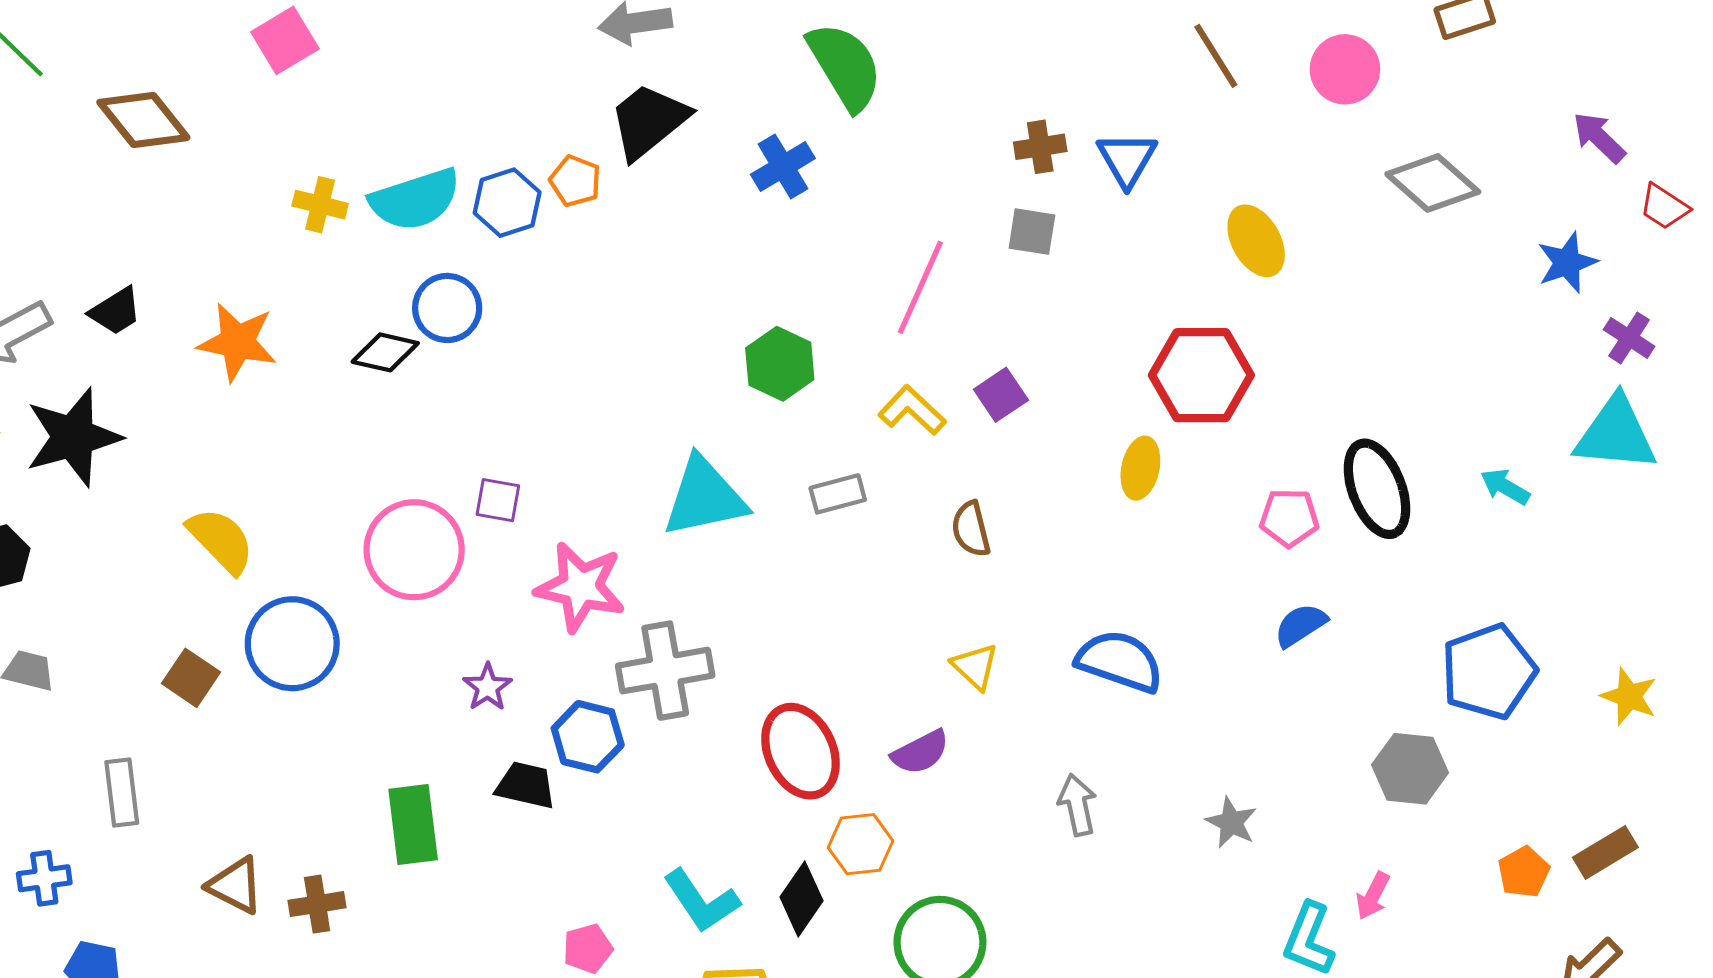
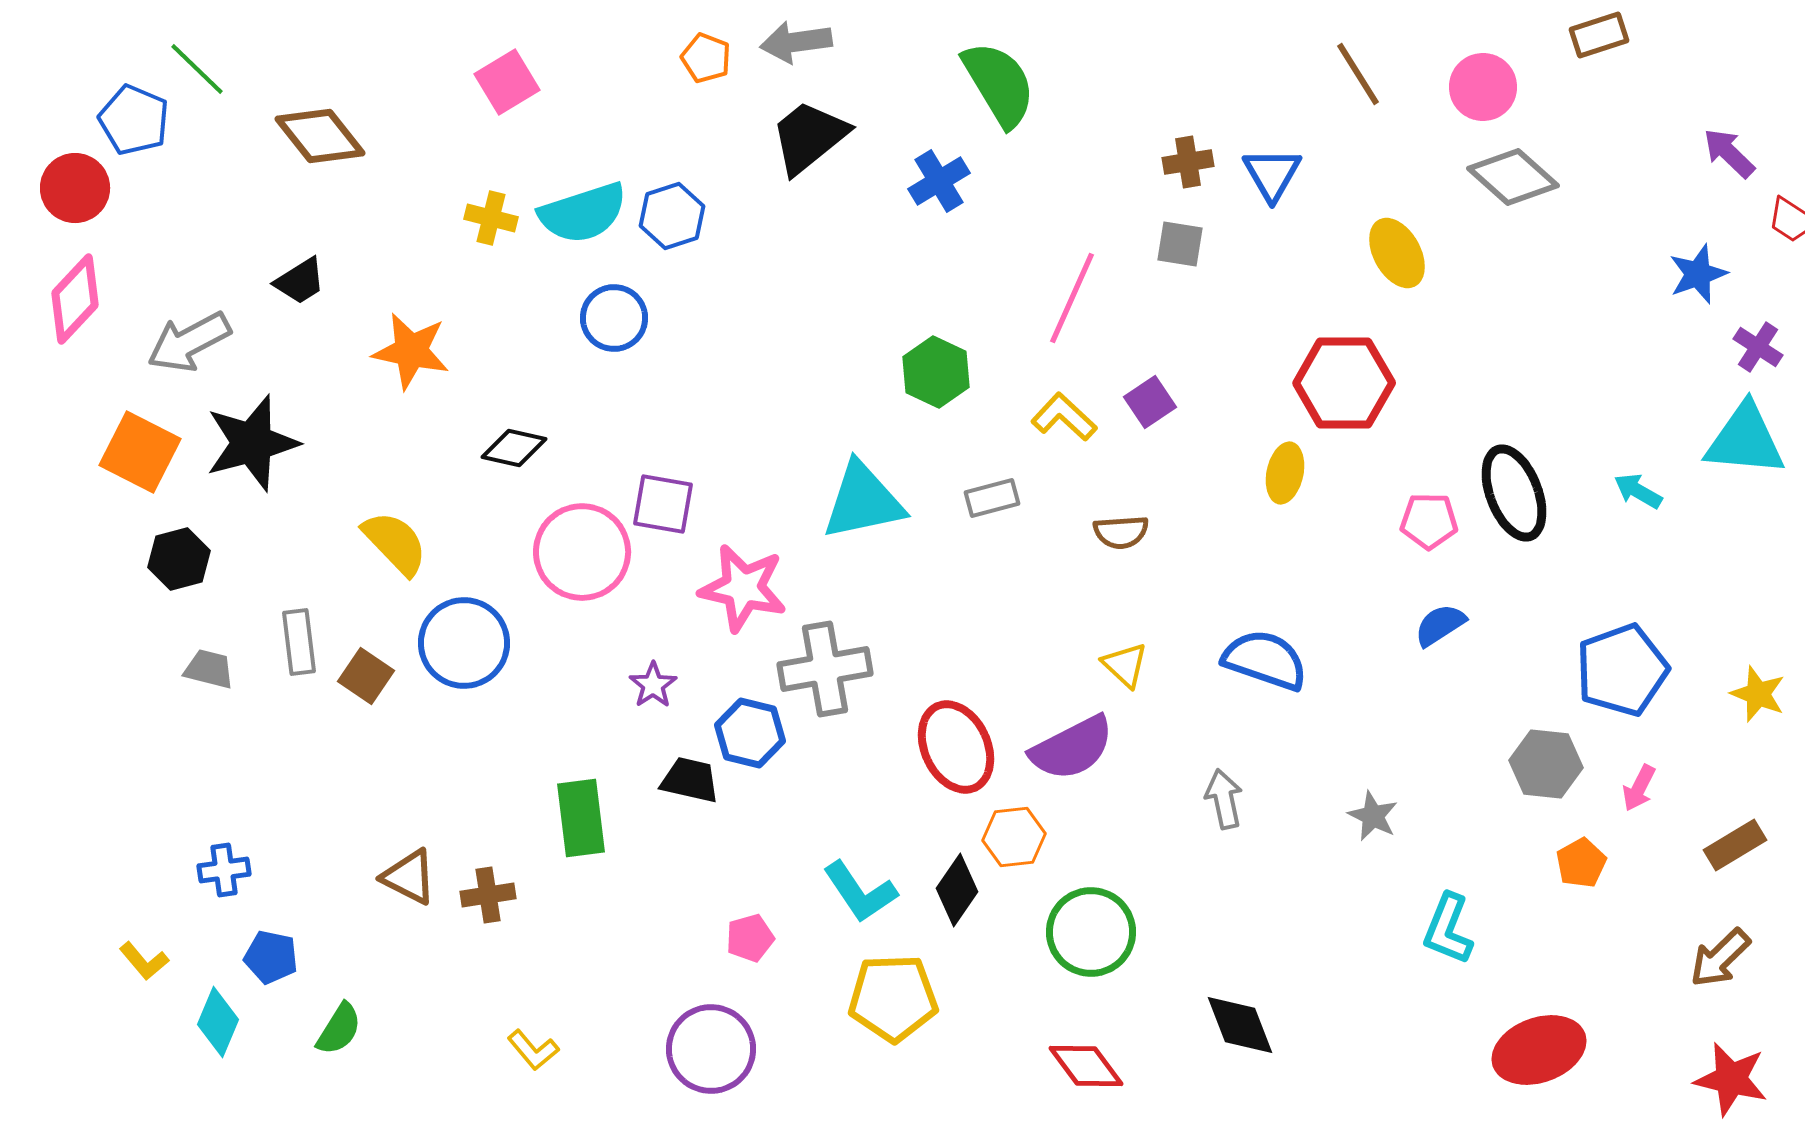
pink square: (285, 40) -> (507, 82), moved
orange pentagon: (575, 181) -> (706, 58), moved
gray diamond: (1433, 183) -> (1513, 177), moved
black trapezoid: (116, 311) -> (300, 281), moved
black diamond: (385, 352) -> (514, 448), moved
purple square: (498, 500) -> (663, 504), size x1.4
brown semicircle: (971, 529) -> (1121, 532), turned -80
purple semicircle: (920, 752) -> (1072, 748), size x1.5
gray rectangle: (122, 793) -> (299, 642), moved
orange pentagon: (1524, 872) -> (1581, 863), moved
pink arrow: (1373, 896) -> (1639, 788), moved

